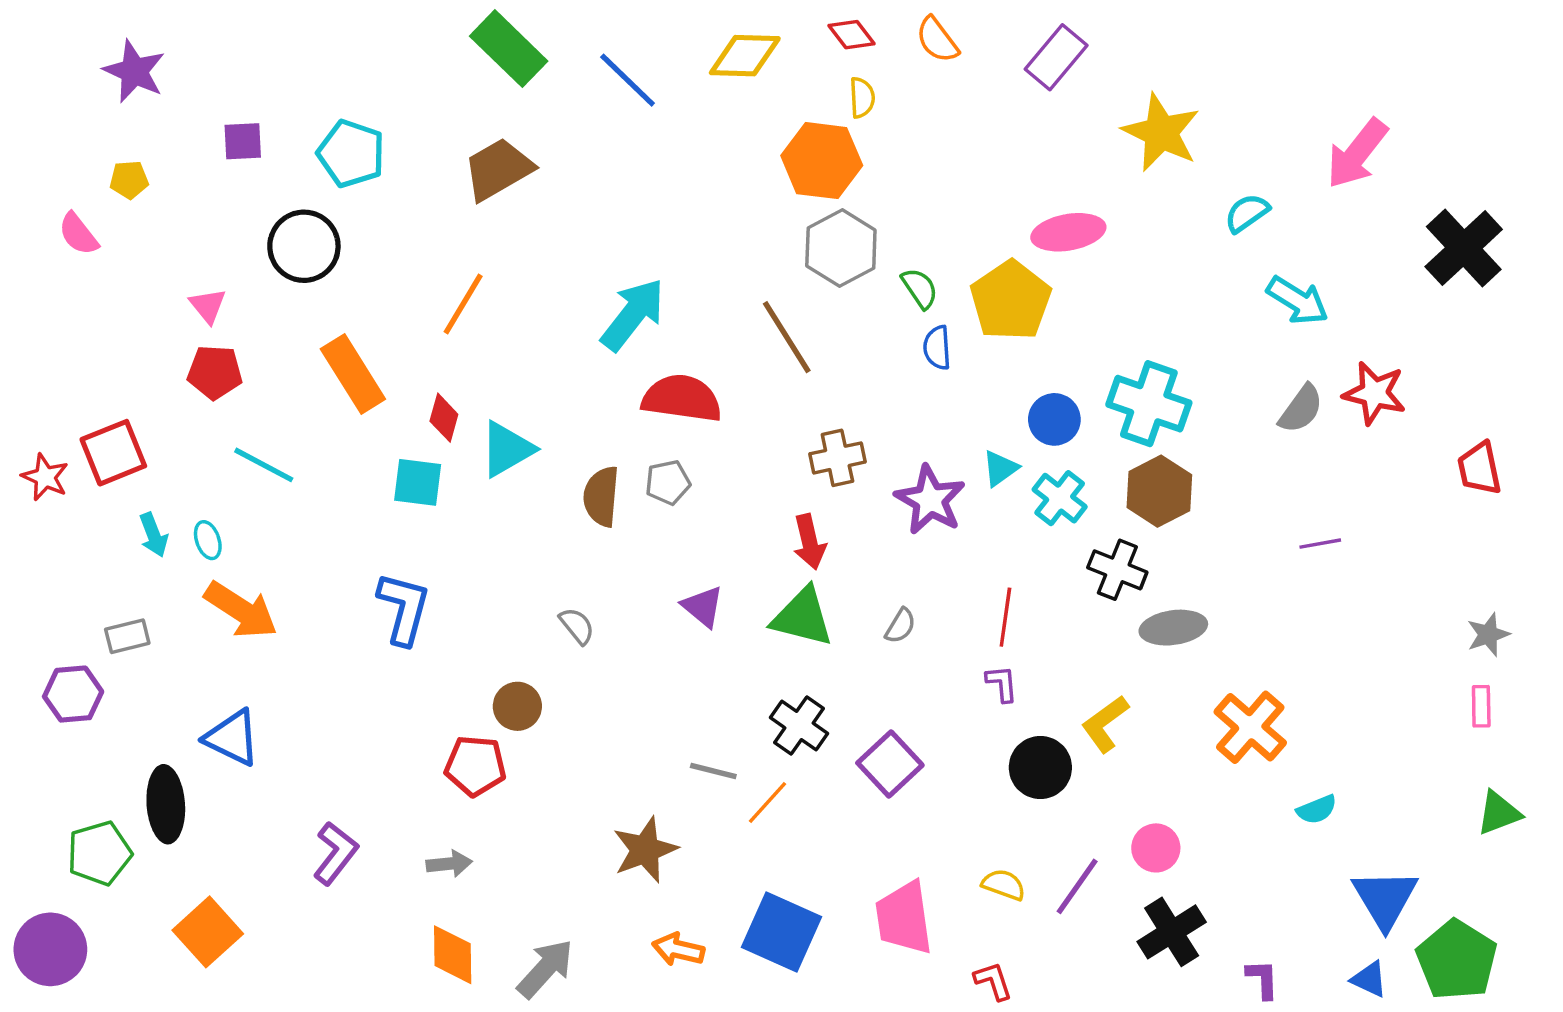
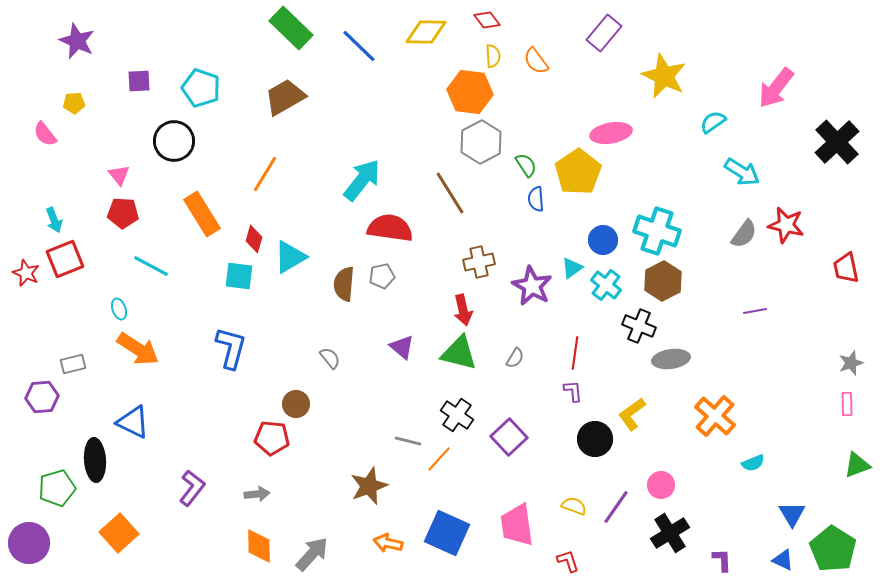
orange semicircle: (937, 40) -> (536, 61), moved
cyan arrow: (154, 535) -> (54, 220), moved
blue triangle: (1385, 899) -> (792, 514), size x0.7

